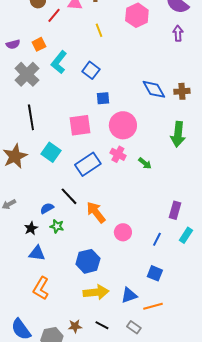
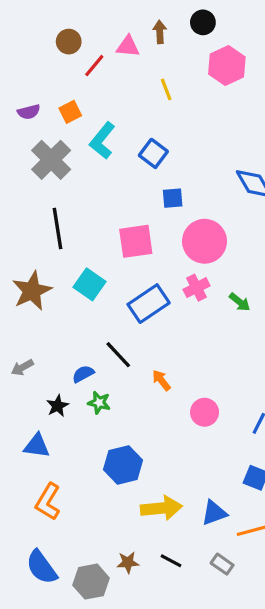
pink cross: (118, 154) -> (197, 288), turned 35
orange arrow: (96, 212) -> (161, 380), size x0.6
blue triangle: (37, 253) -> (37, 446), moved
blue hexagon: (88, 261) -> (123, 465), moved
orange L-shape: (41, 288) -> (48, 502), moved

